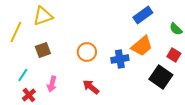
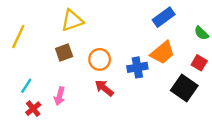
yellow triangle: (43, 16) -> (72, 21), moved
brown square: (43, 50) -> (64, 53), moved
red arrow: (91, 87) -> (104, 88), moved

